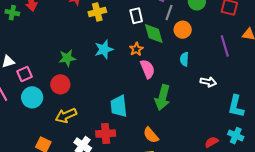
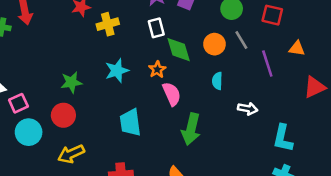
gray line: (169, 12) -> (241, 40), moved, turned -49
cyan trapezoid: (119, 106) -> (130, 123), moved

